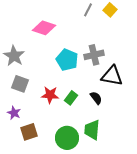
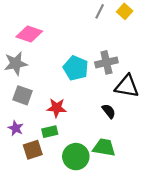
pink diamond: (44, 28) -> (29, 34), moved
gray star: (14, 56) -> (16, 64), turned 30
green rectangle: (71, 98) -> (50, 132), moved, turned 40
green trapezoid: (92, 130) -> (104, 147), turned 95

